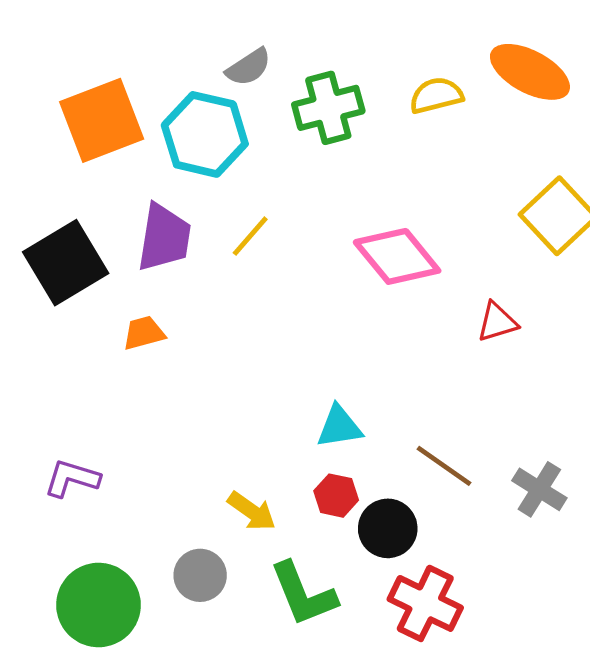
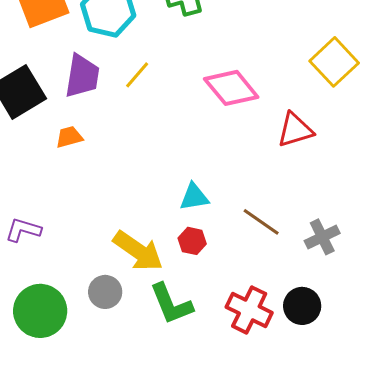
red triangle: (497, 322) -> (295, 130), size x1.4
gray cross: (539, 489) -> (322, 237), turned 32
yellow arrow: (252, 511) -> (138, 251), size x1.6
black circle: (388, 528) -> (302, 306), moved

